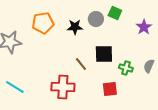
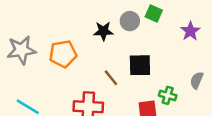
orange pentagon: (43, 23) -> (63, 54), moved
green cross: (126, 68) -> (168, 95), moved

